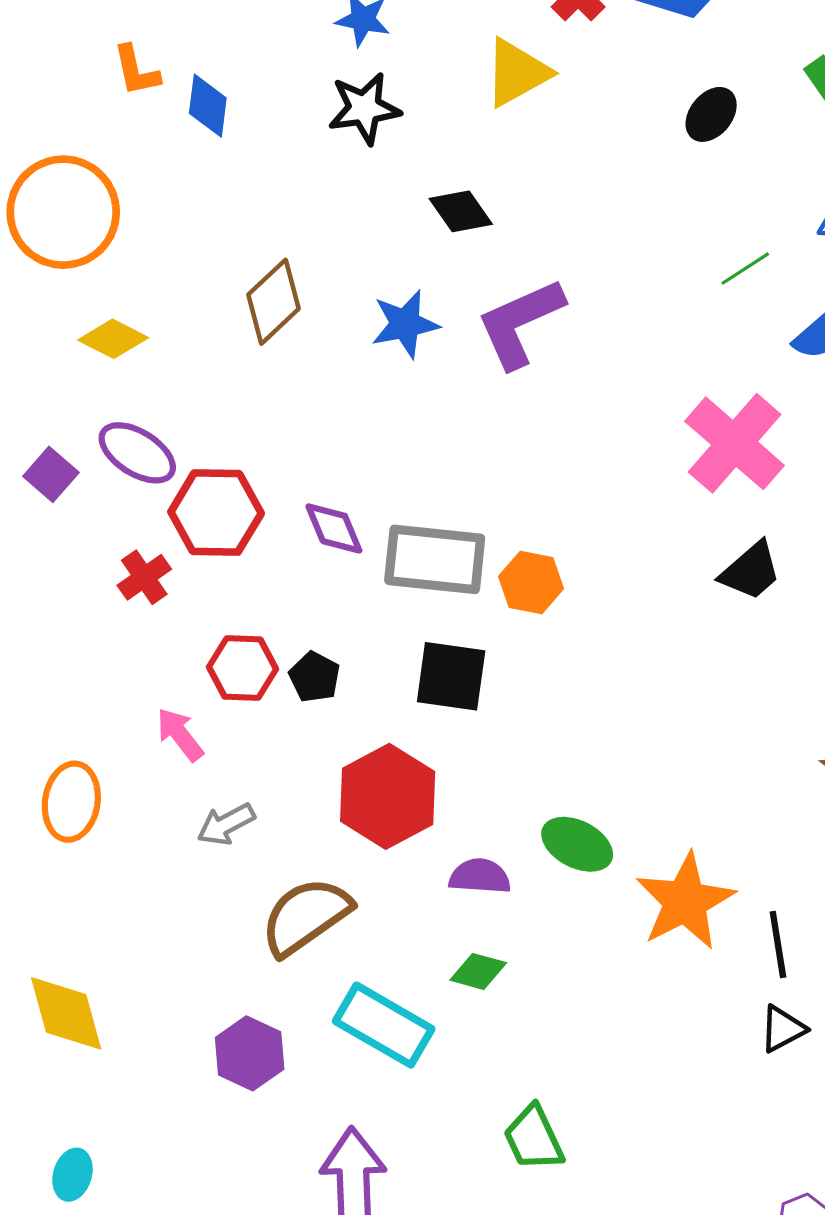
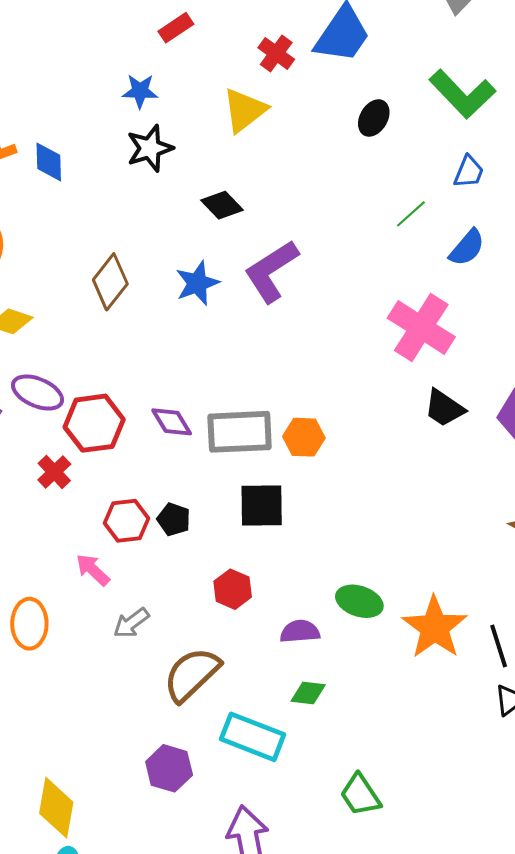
black trapezoid: (751, 571) -> (444, 408), turned 84
red hexagon: (388, 796) -> (233, 589), size x0.6
yellow diamond: (66, 1013) -> (56, 808), moved, turned 34

